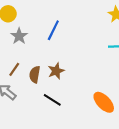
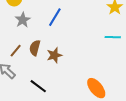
brown semicircle: (35, 74) -> (35, 48), moved
black line: (52, 100) -> (38, 86), moved

